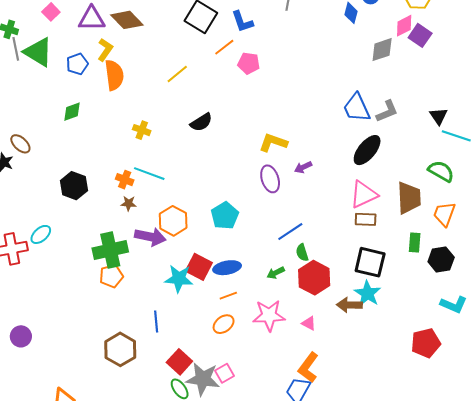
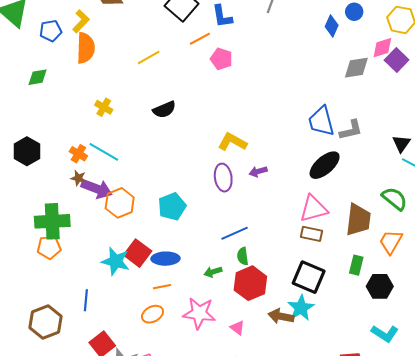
purple arrow: (150, 237) -> (97, 189), moved

